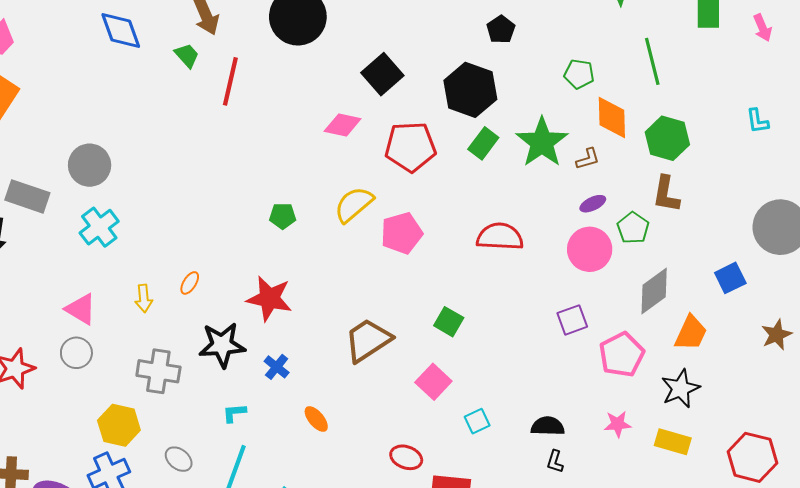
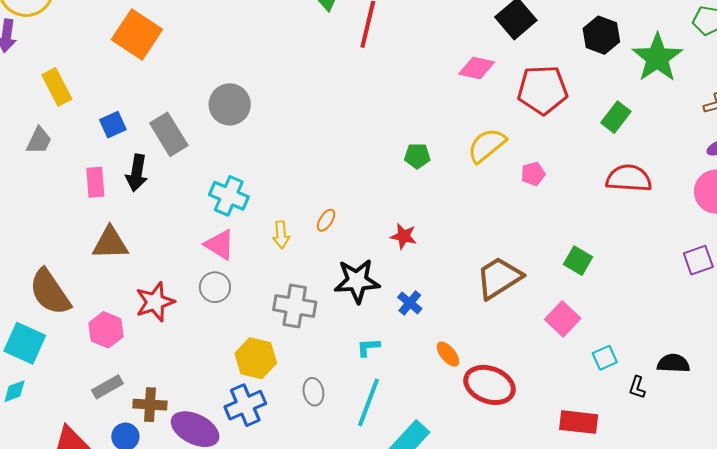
black hexagon: (470, 90) -> (601, 35), size x0.7
green star: (542, 142) -> (657, 58), moved
green rectangle: (483, 143) -> (616, 117), moved
gray rectangle: (27, 196) -> (169, 134), turned 39
cyan cross: (99, 227) -> (229, 196), moved, turned -30
pink pentagon: (402, 233) -> (533, 174), size x0.6
red star: (269, 298) -> (404, 236), size x0.6
red ellipse: (406, 457) -> (489, 385), moved, size x1.6
gray ellipse: (179, 459) -> (313, 392), turned 40
black L-shape: (555, 462) -> (637, 387), moved

